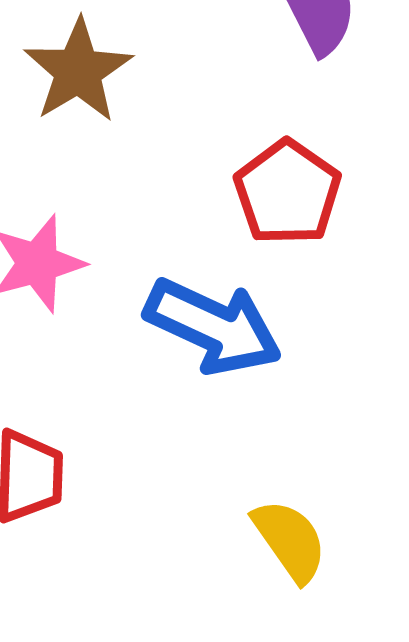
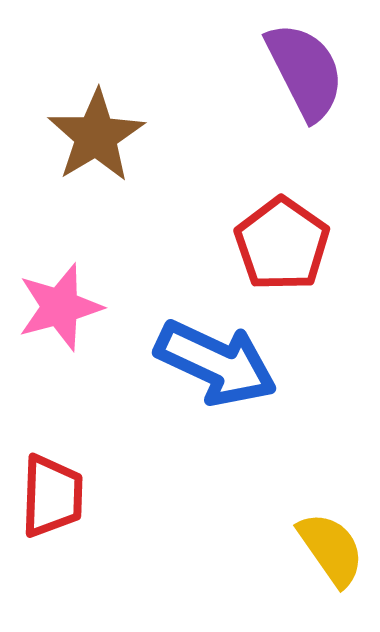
yellow semicircle: (290, 540) -> (331, 549), moved

